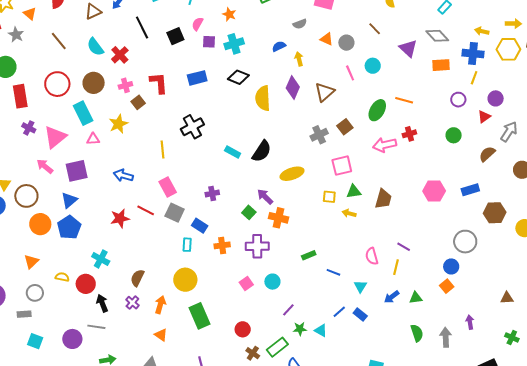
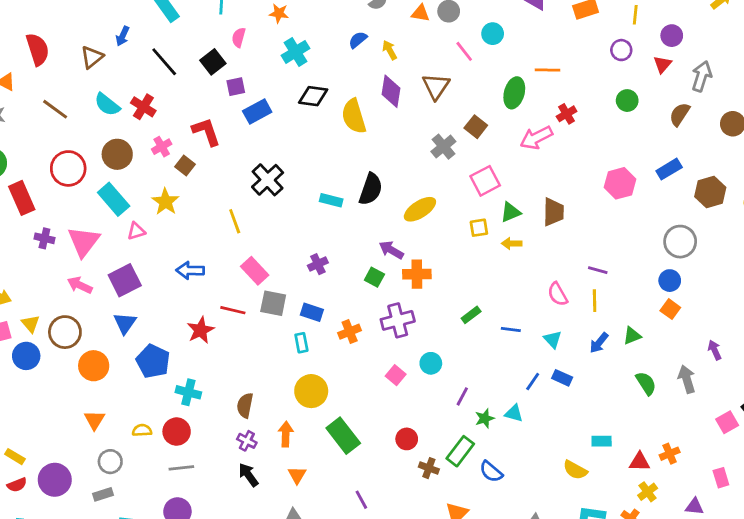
purple square: (209, 42) -> (236, 87), moved
blue pentagon: (69, 227) -> (153, 361), moved
black arrow: (102, 303) -> (248, 475), moved
gray line: (96, 327) -> (181, 468), moved
orange triangle: (161, 335) -> (297, 475), turned 40

